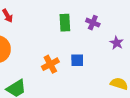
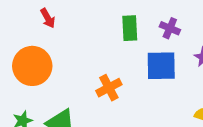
blue square: (77, 60) -> (161, 66), moved, size x1.6

